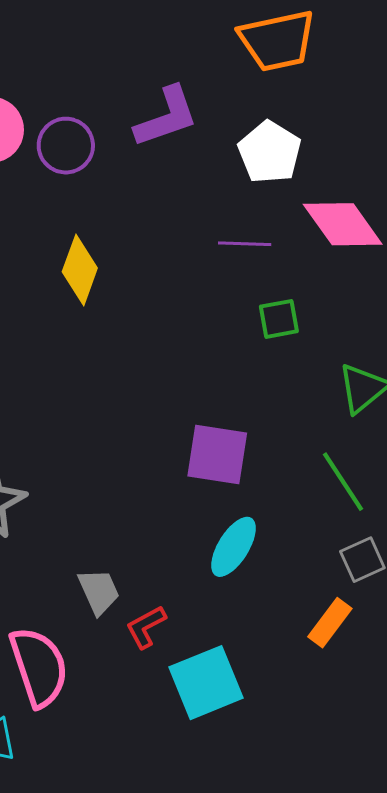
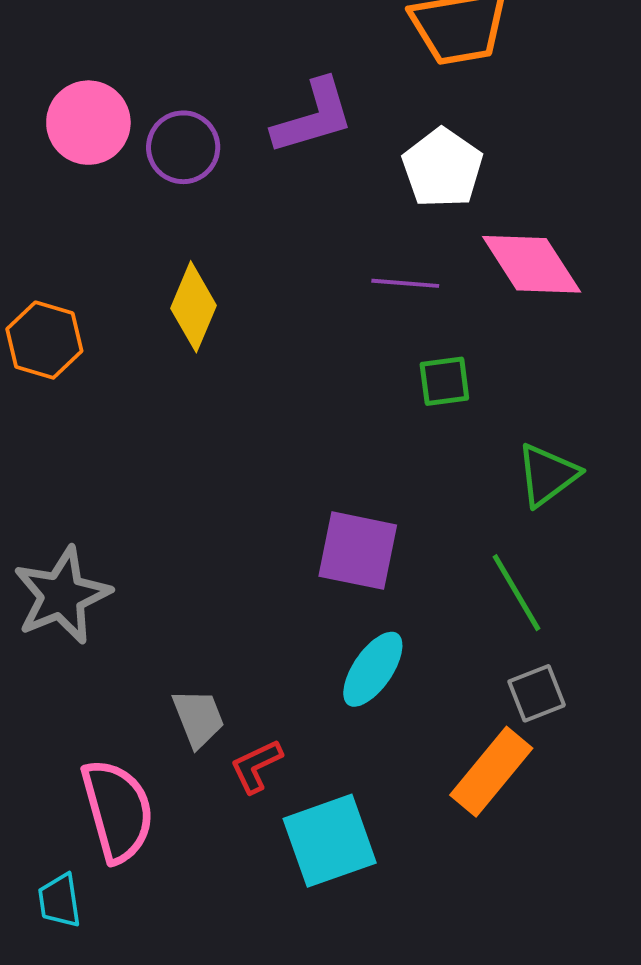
orange rectangle: (330, 623) -> (491, 772), size x1.4

